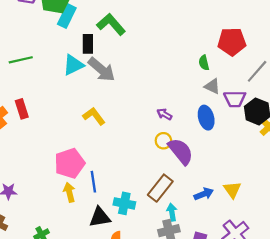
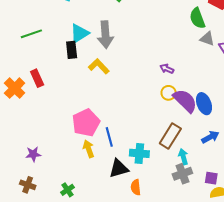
black rectangle: (88, 44) -> (72, 50), moved
green semicircle: (204, 63) -> (197, 18), size x1.5
gray arrow: (102, 70) -> (105, 35), turned 52
yellow L-shape: (94, 116) -> (99, 66), moved
blue ellipse: (206, 118) -> (204, 104), moved

